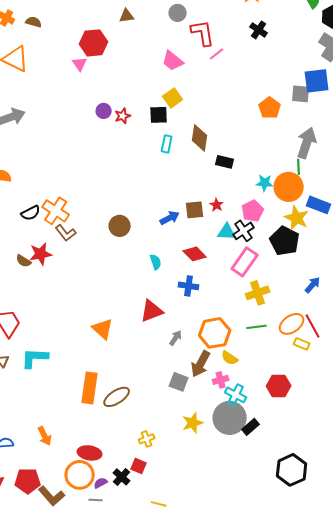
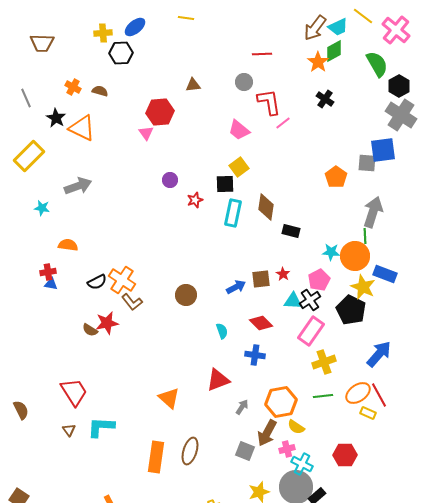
red star: (123, 116) -> (195, 200), moved
cyan rectangle: (167, 144) -> (233, 213), size x1.5
blue arrow: (313, 285) -> (379, 354), size x1.6
brown ellipse: (117, 397) -> (190, 451), moved, turned -40

